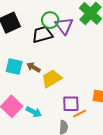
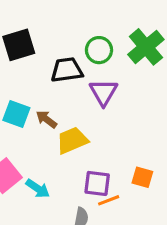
green circle: (50, 20) -> (99, 50), moved
purple triangle: (64, 26) -> (104, 92), moved

